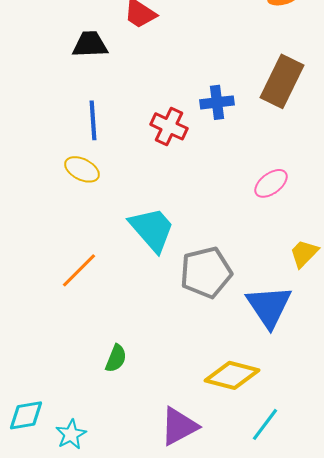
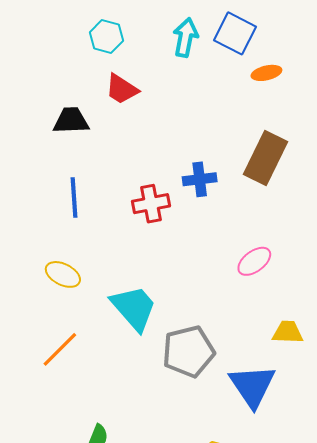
red cross: (169, 126) -> (151, 204), turned -36
yellow ellipse: (82, 169) -> (63, 274), moved
yellow trapezoid: (304, 253) -> (288, 332), turned 48

